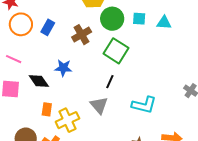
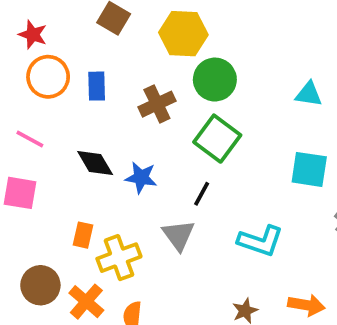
cyan square: (139, 19) -> (309, 169), moved, size x1.5
blue rectangle: (48, 27) -> (97, 86), turned -35
blue star: (63, 68) -> (141, 178), moved
black diamond: (39, 81) -> (95, 163), moved

